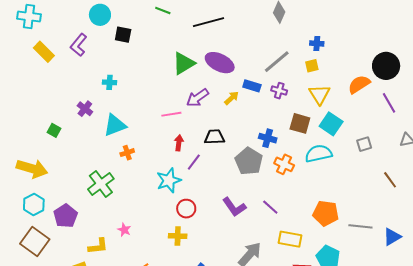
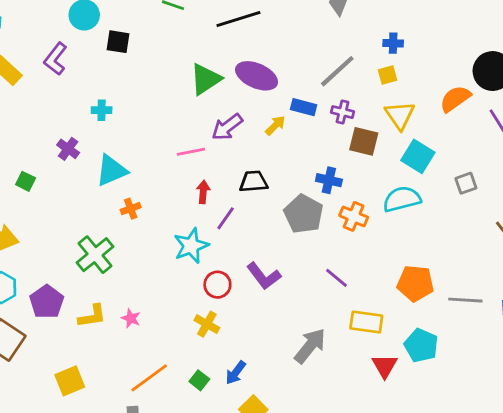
brown square: (300, 123) -> (364, 141), moved
purple L-shape: (234, 207) -> (264, 276), moved
yellow cross: (178, 236) -> (207, 324), turned 30
yellow L-shape: (98, 246) -> (92, 316), moved

